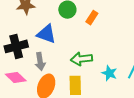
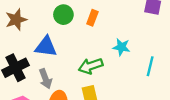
cyan star: (109, 73) -> (121, 47), moved

